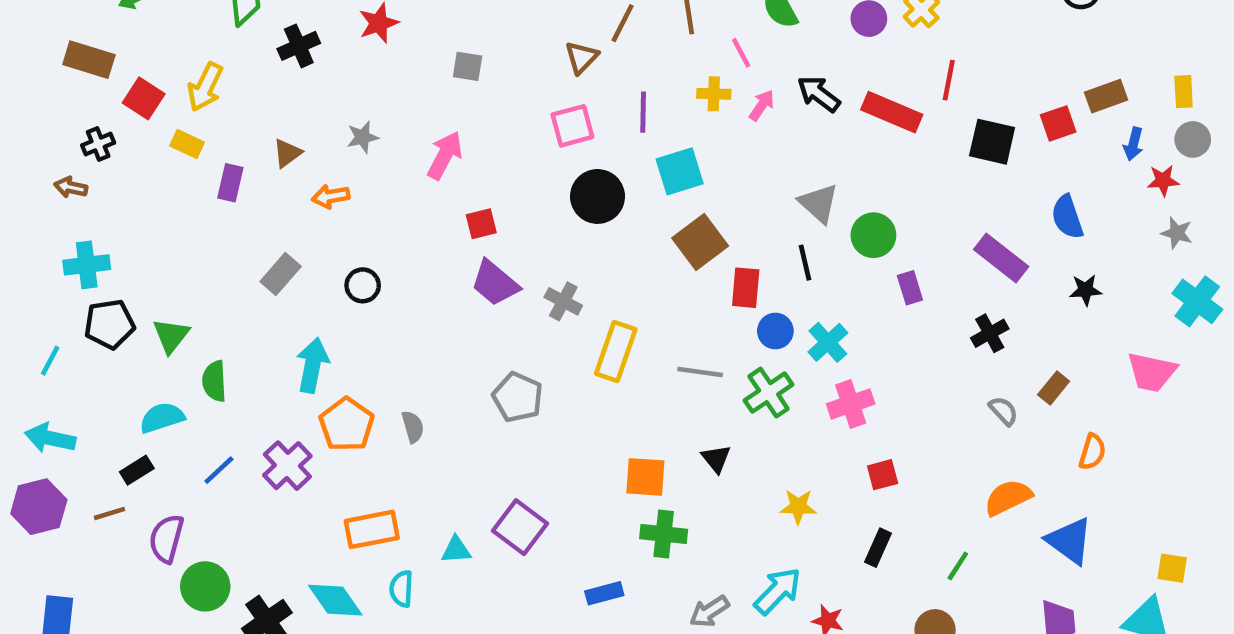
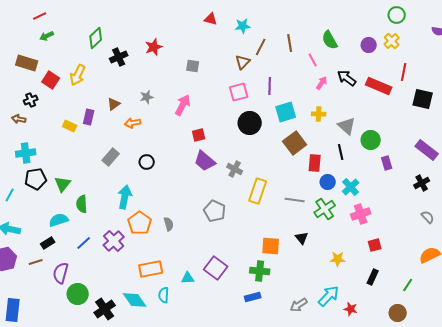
yellow cross: (714, 94) -> (319, 114), moved
yellow rectangle: (187, 144) -> (70, 126), moved
green cross: (664, 534) -> (260, 271), moved

